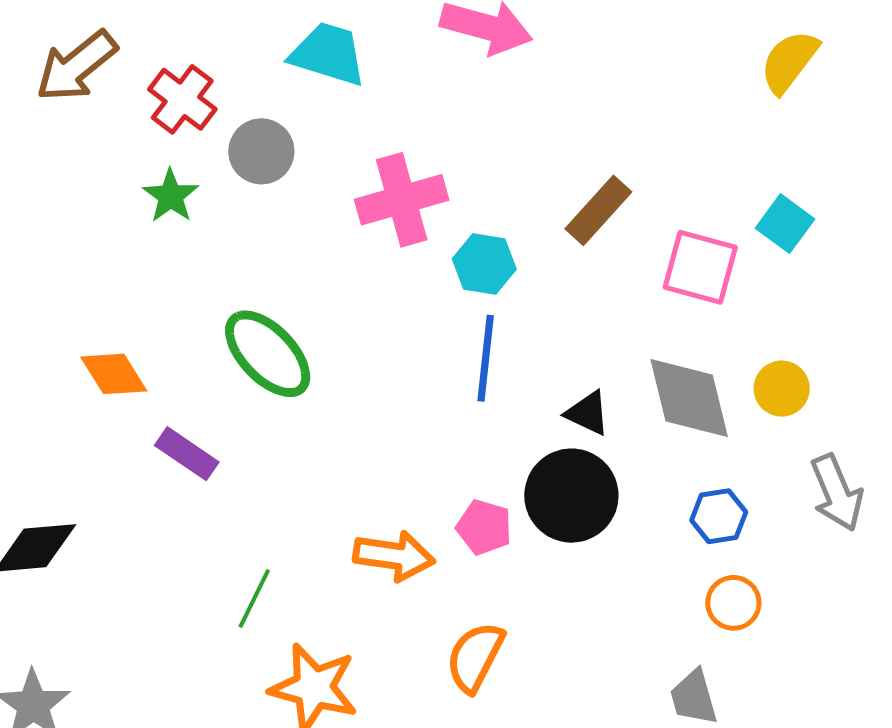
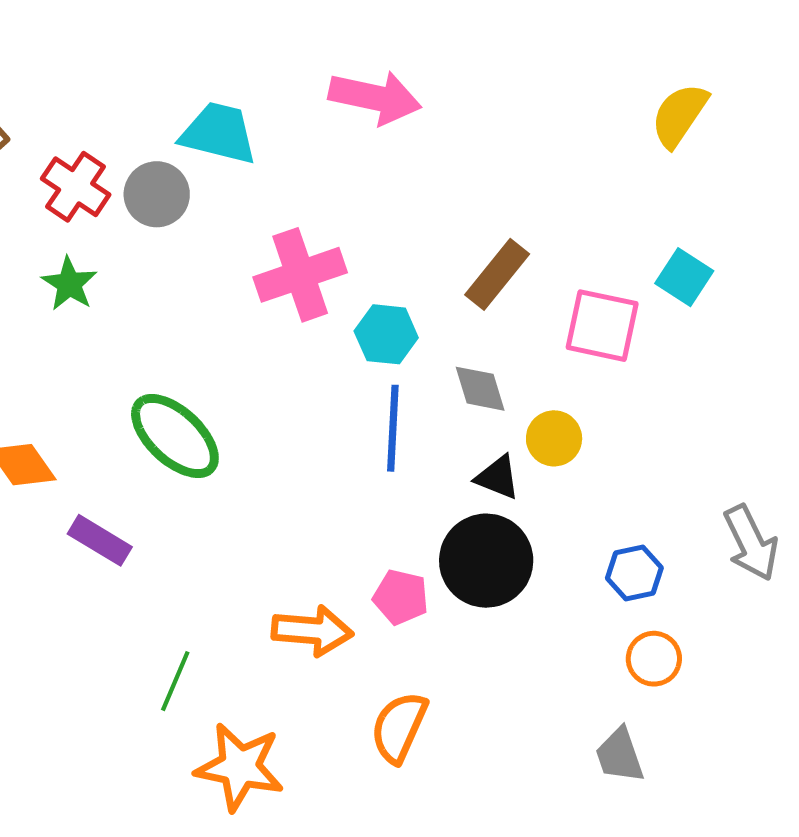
gray circle: (261, 151) -> (157, 194), moved
yellow circle: (782, 389) -> (554, 438), moved
gray diamond: (689, 398) -> (480, 389), moved, size x0.6

